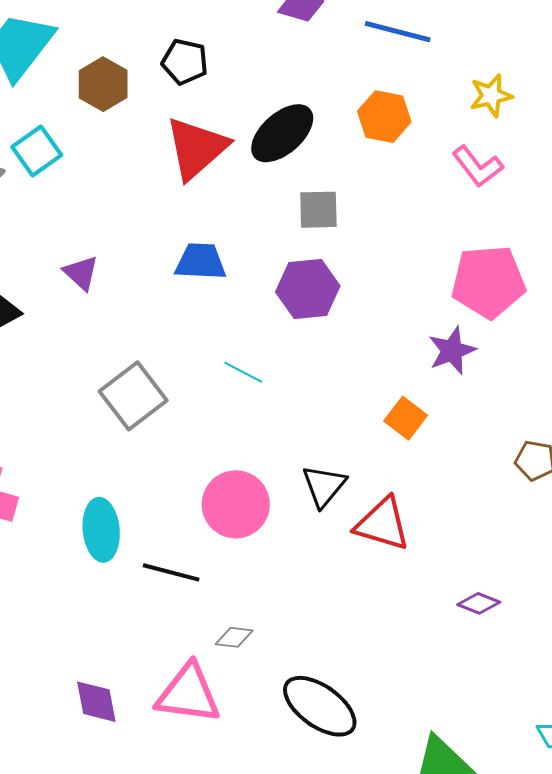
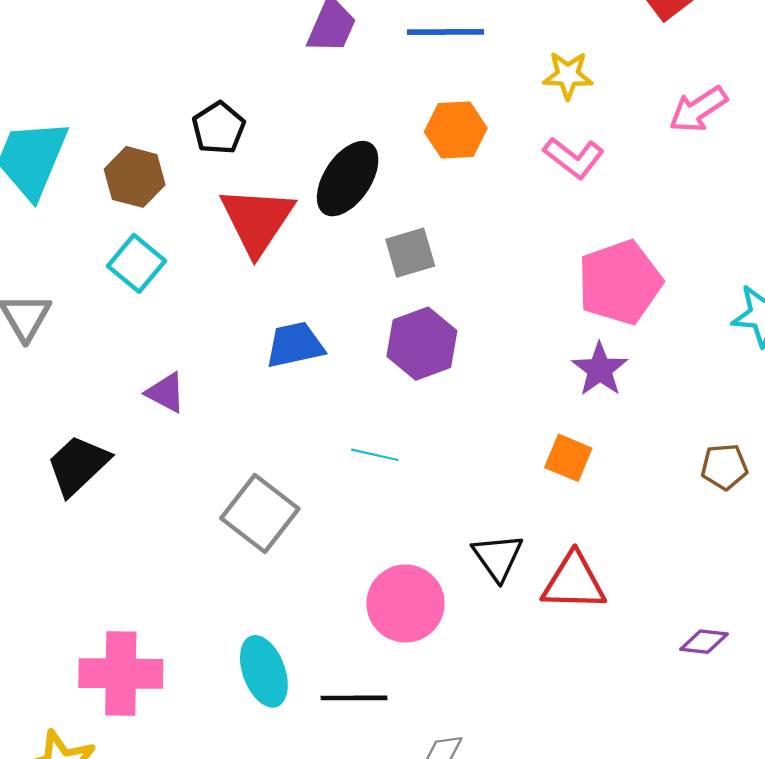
black pentagon: (185, 62) -> (219, 128), turned -30
yellow star: (491, 96) -> (568, 75), turned 30
cyan square: (37, 151) -> (136, 263), moved

